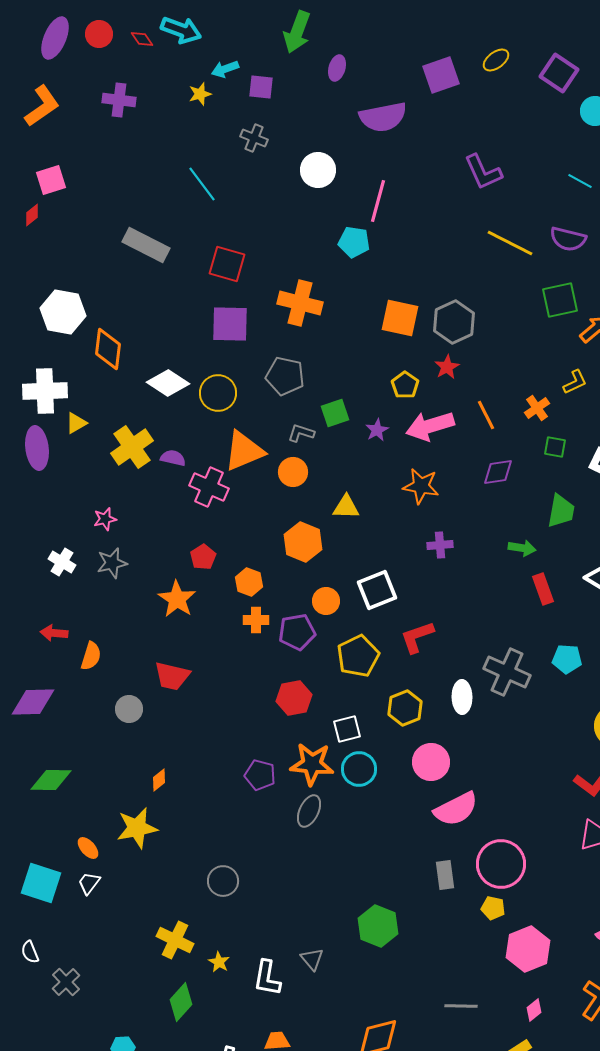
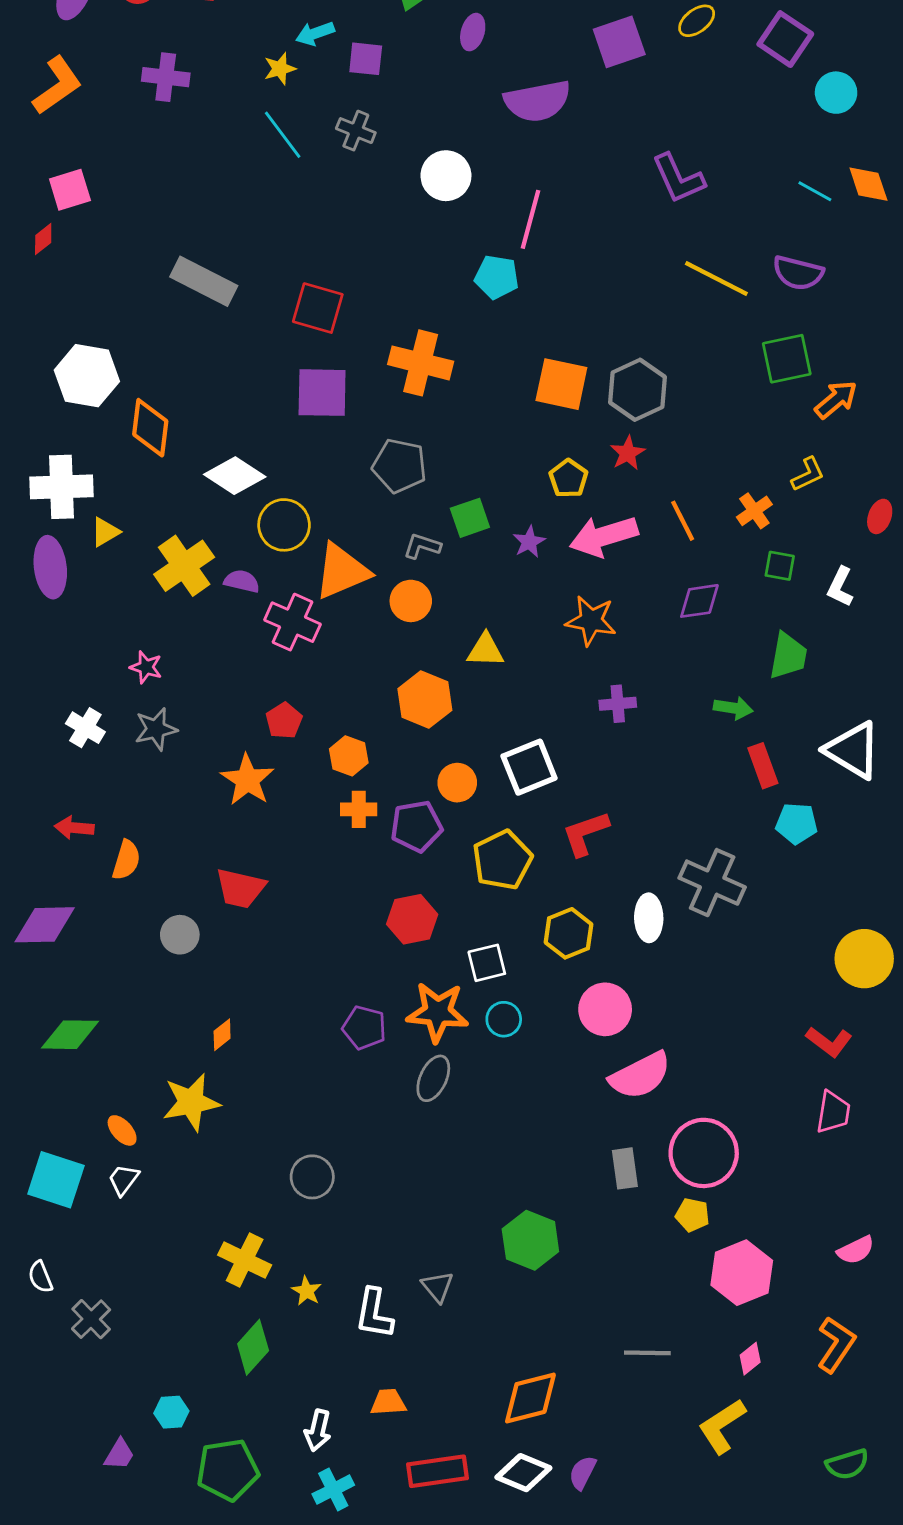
cyan line: (202, 184) -> (283, 135), moved
yellow circle: (218, 393) -> (284, 525), moved
pink star: (105, 519) -> (146, 667), turned 30
cyan pentagon: (567, 659) -> (797, 823), moved
cyan circle: (359, 769) -> (504, 1019), size x0.7

